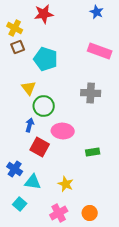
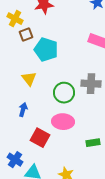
brown square: (18, 47) -> (26, 35), moved
green circle: (44, 106) -> (64, 93), moved
blue arrow: (30, 125) -> (23, 110), moved

